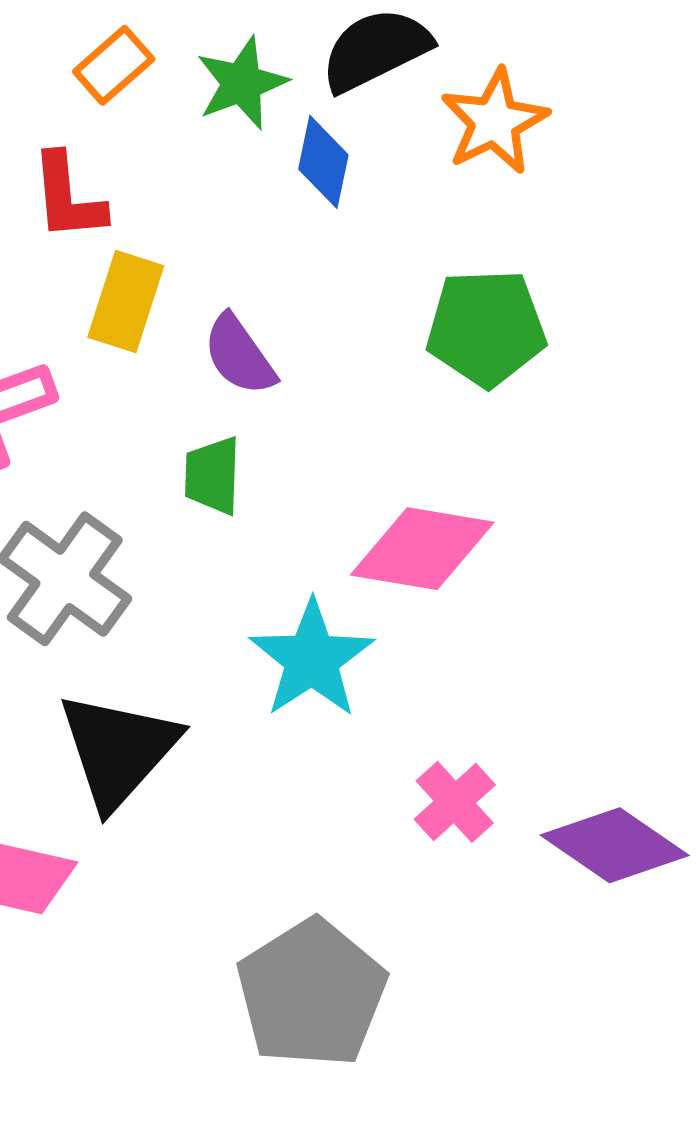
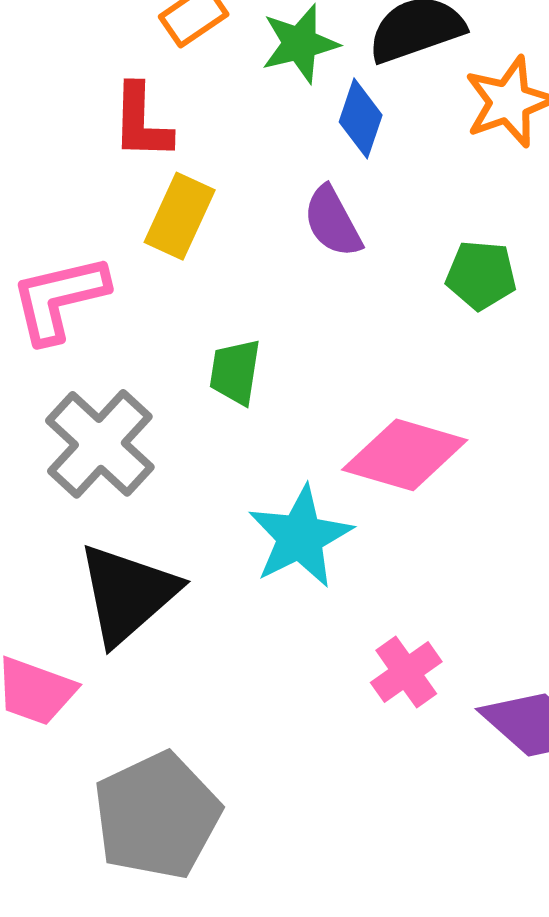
green pentagon: (486, 328) -> (481, 275), size x0.7
purple semicircle: (239, 355) -> (333, 222), moved
gray pentagon: (312, 993) -> (157, 816), moved

